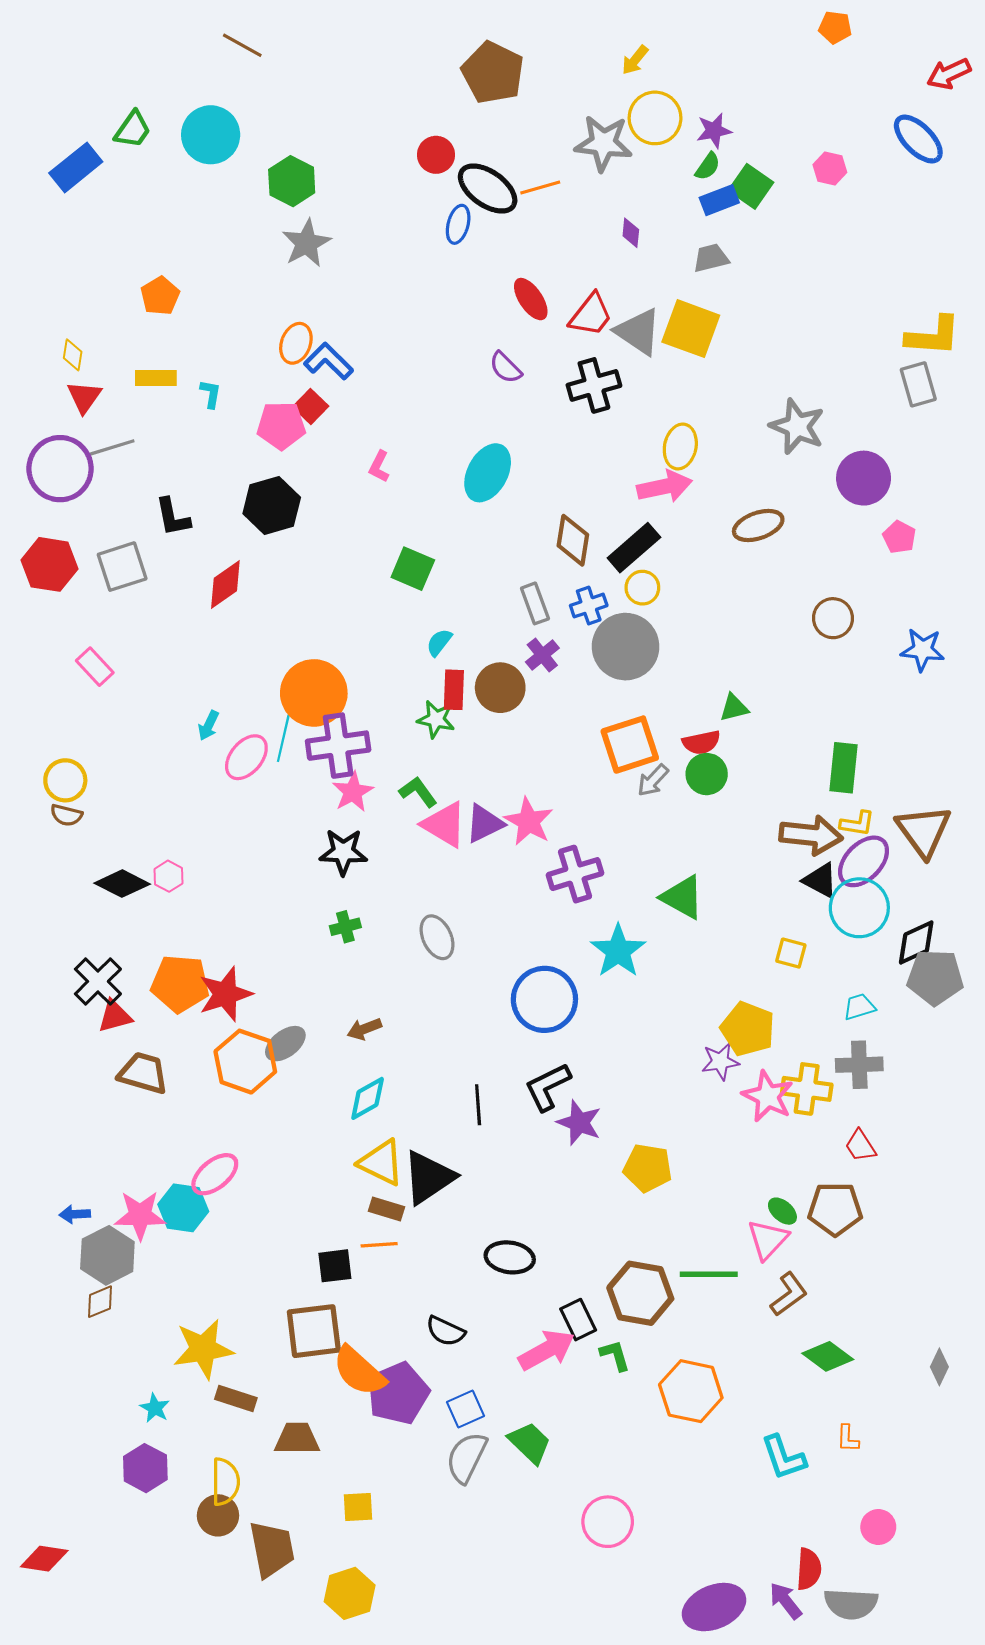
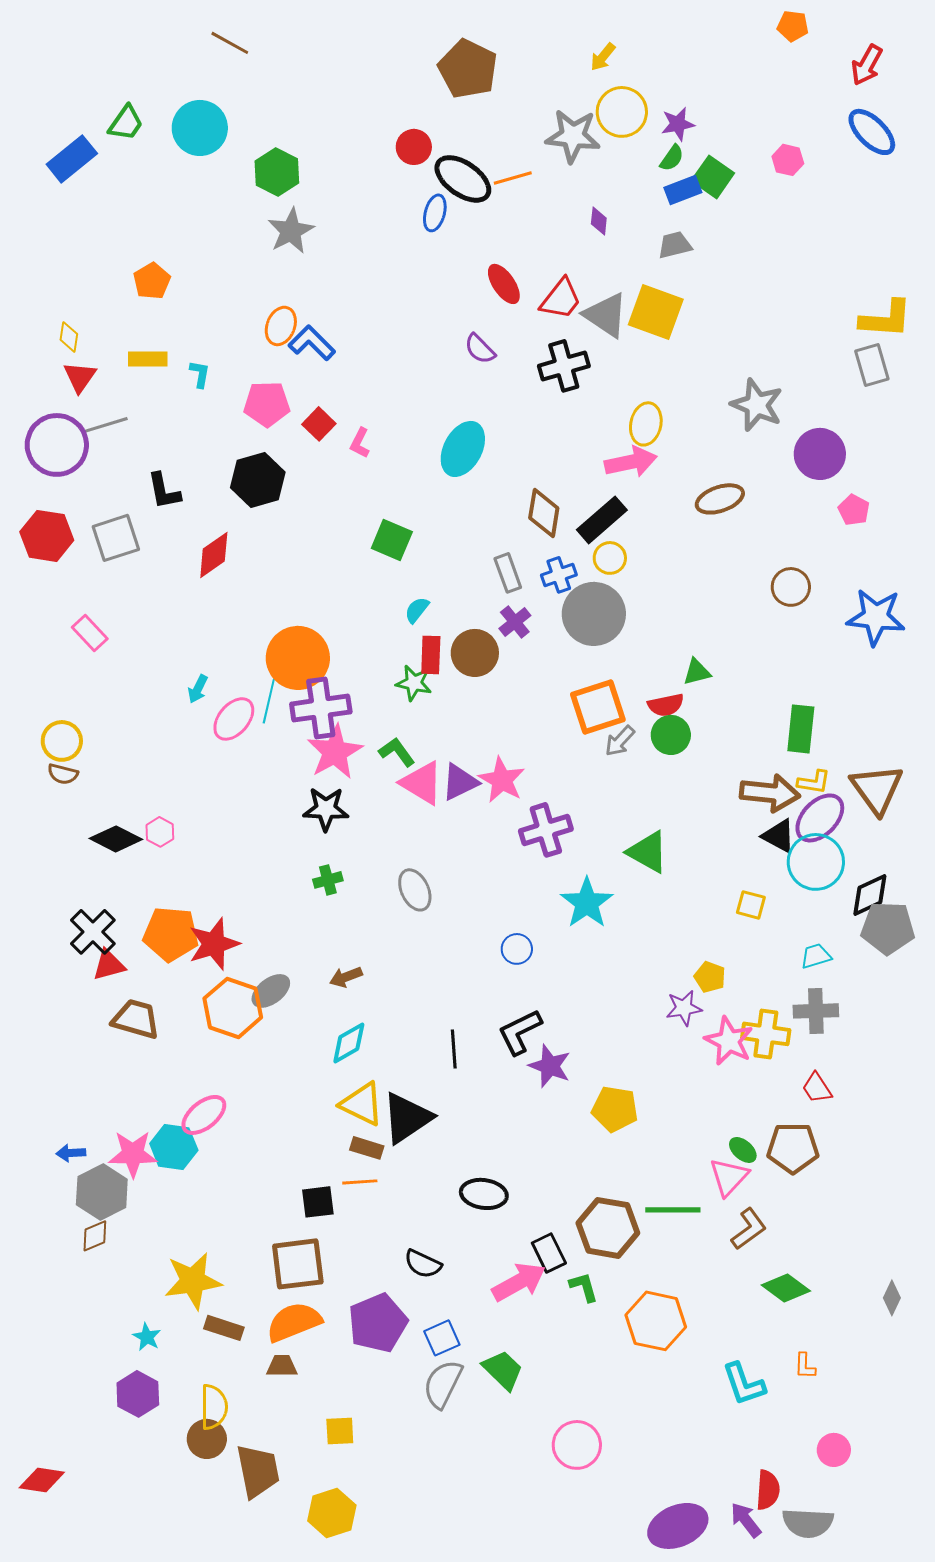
red arrow: (949, 74) -> (867, 65), moved, turned -36
red square: (311, 406) -> (319, 424), moved
blue star: (923, 650) -> (876, 617), size x1.4
pink star: (353, 792) -> (335, 752), size x1.4
blue circle: (544, 999) -> (517, 949), size x0.5
yellow pentagon: (748, 1029) -> (710, 977), size x0.6
orange semicircle: (359, 1371) -> (294, 1322), moved, turned 116
brown trapezoid: (297, 1439) -> (282, 1366), size x0.7

